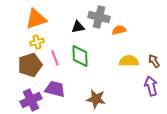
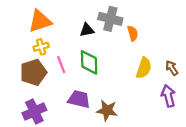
orange semicircle: (119, 30) -> (133, 33), turned 88
yellow semicircle: (129, 61) -> (144, 68), turned 108
purple trapezoid: (55, 89) -> (79, 99), moved

